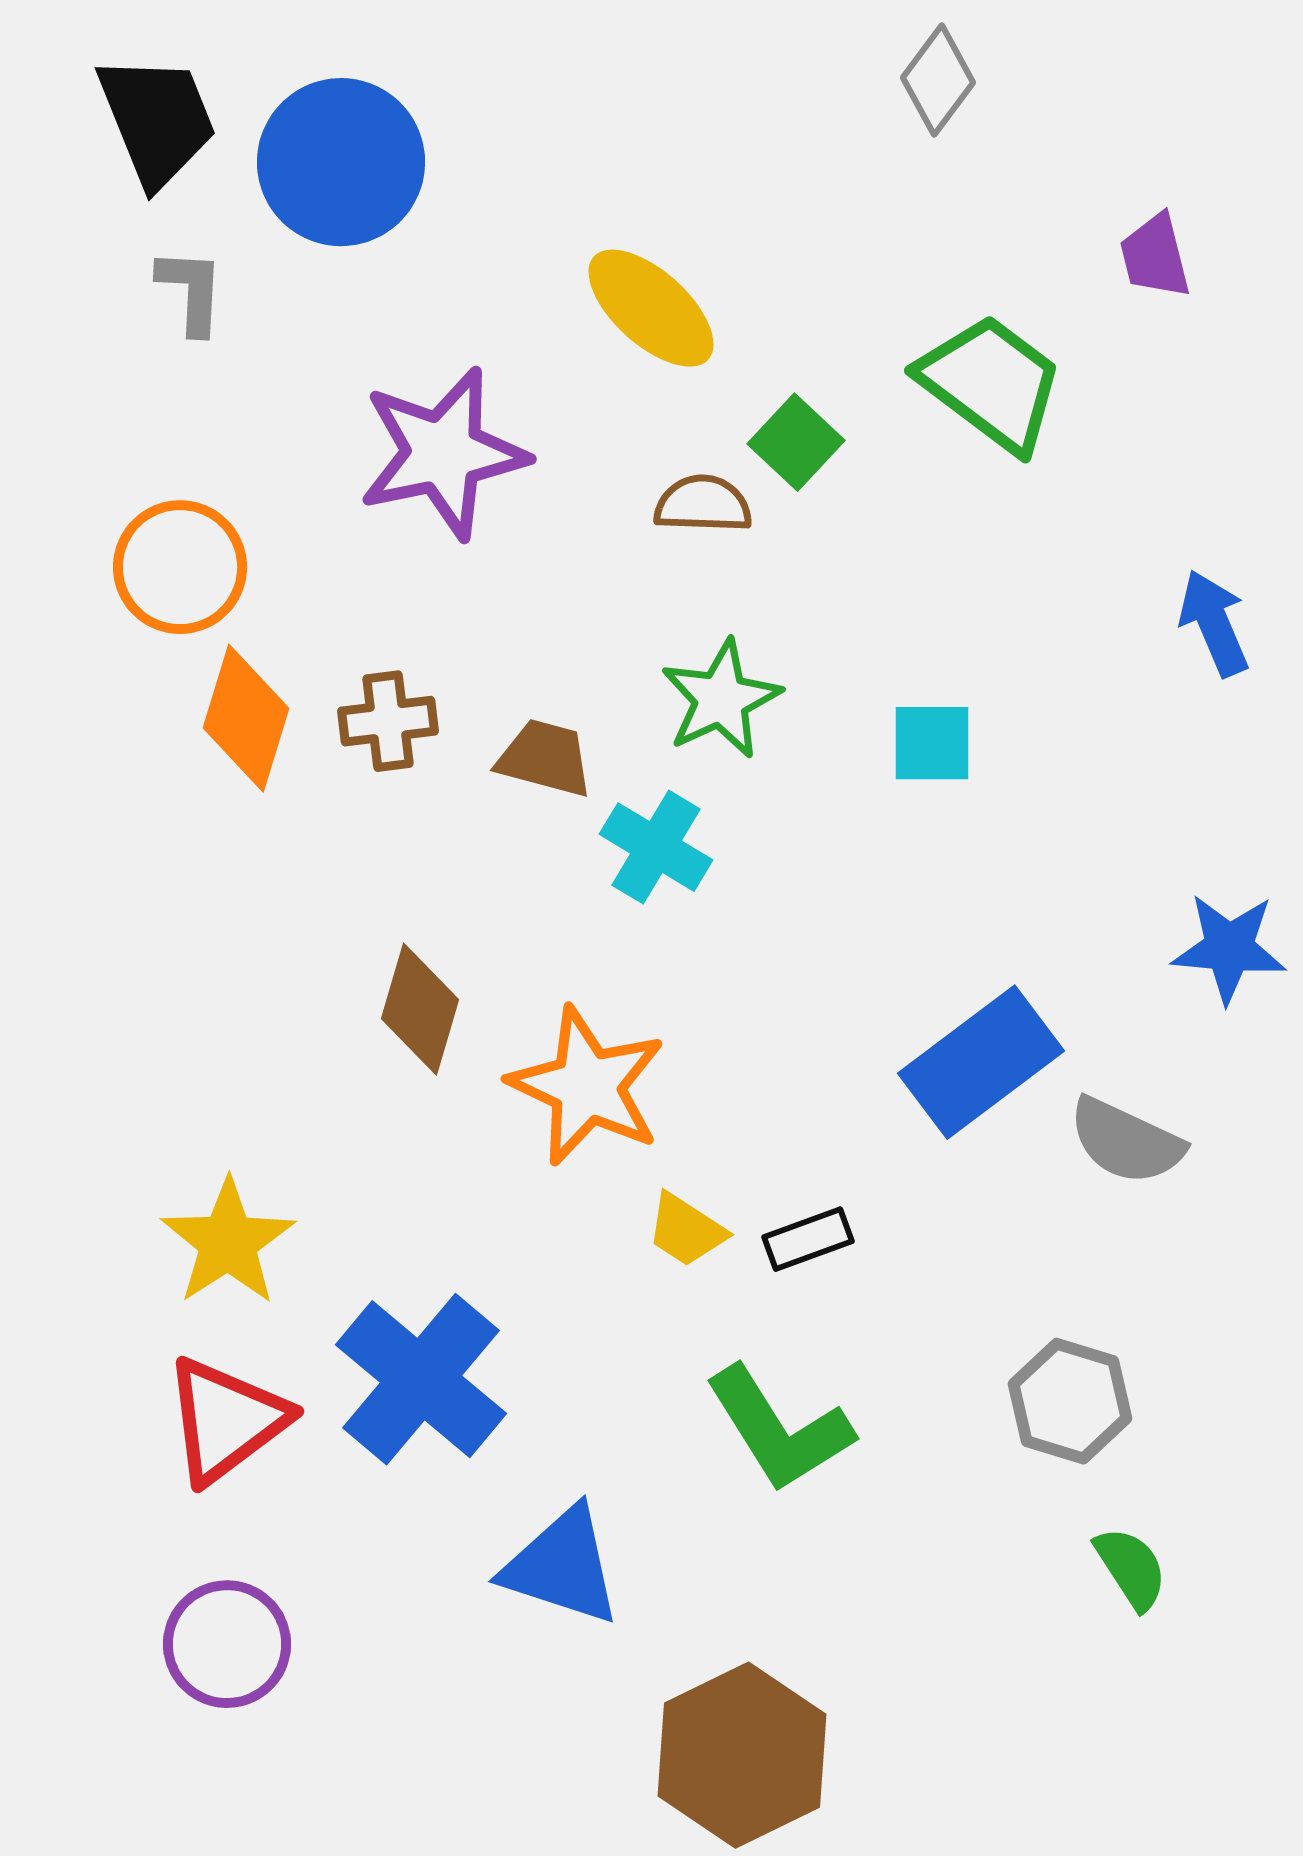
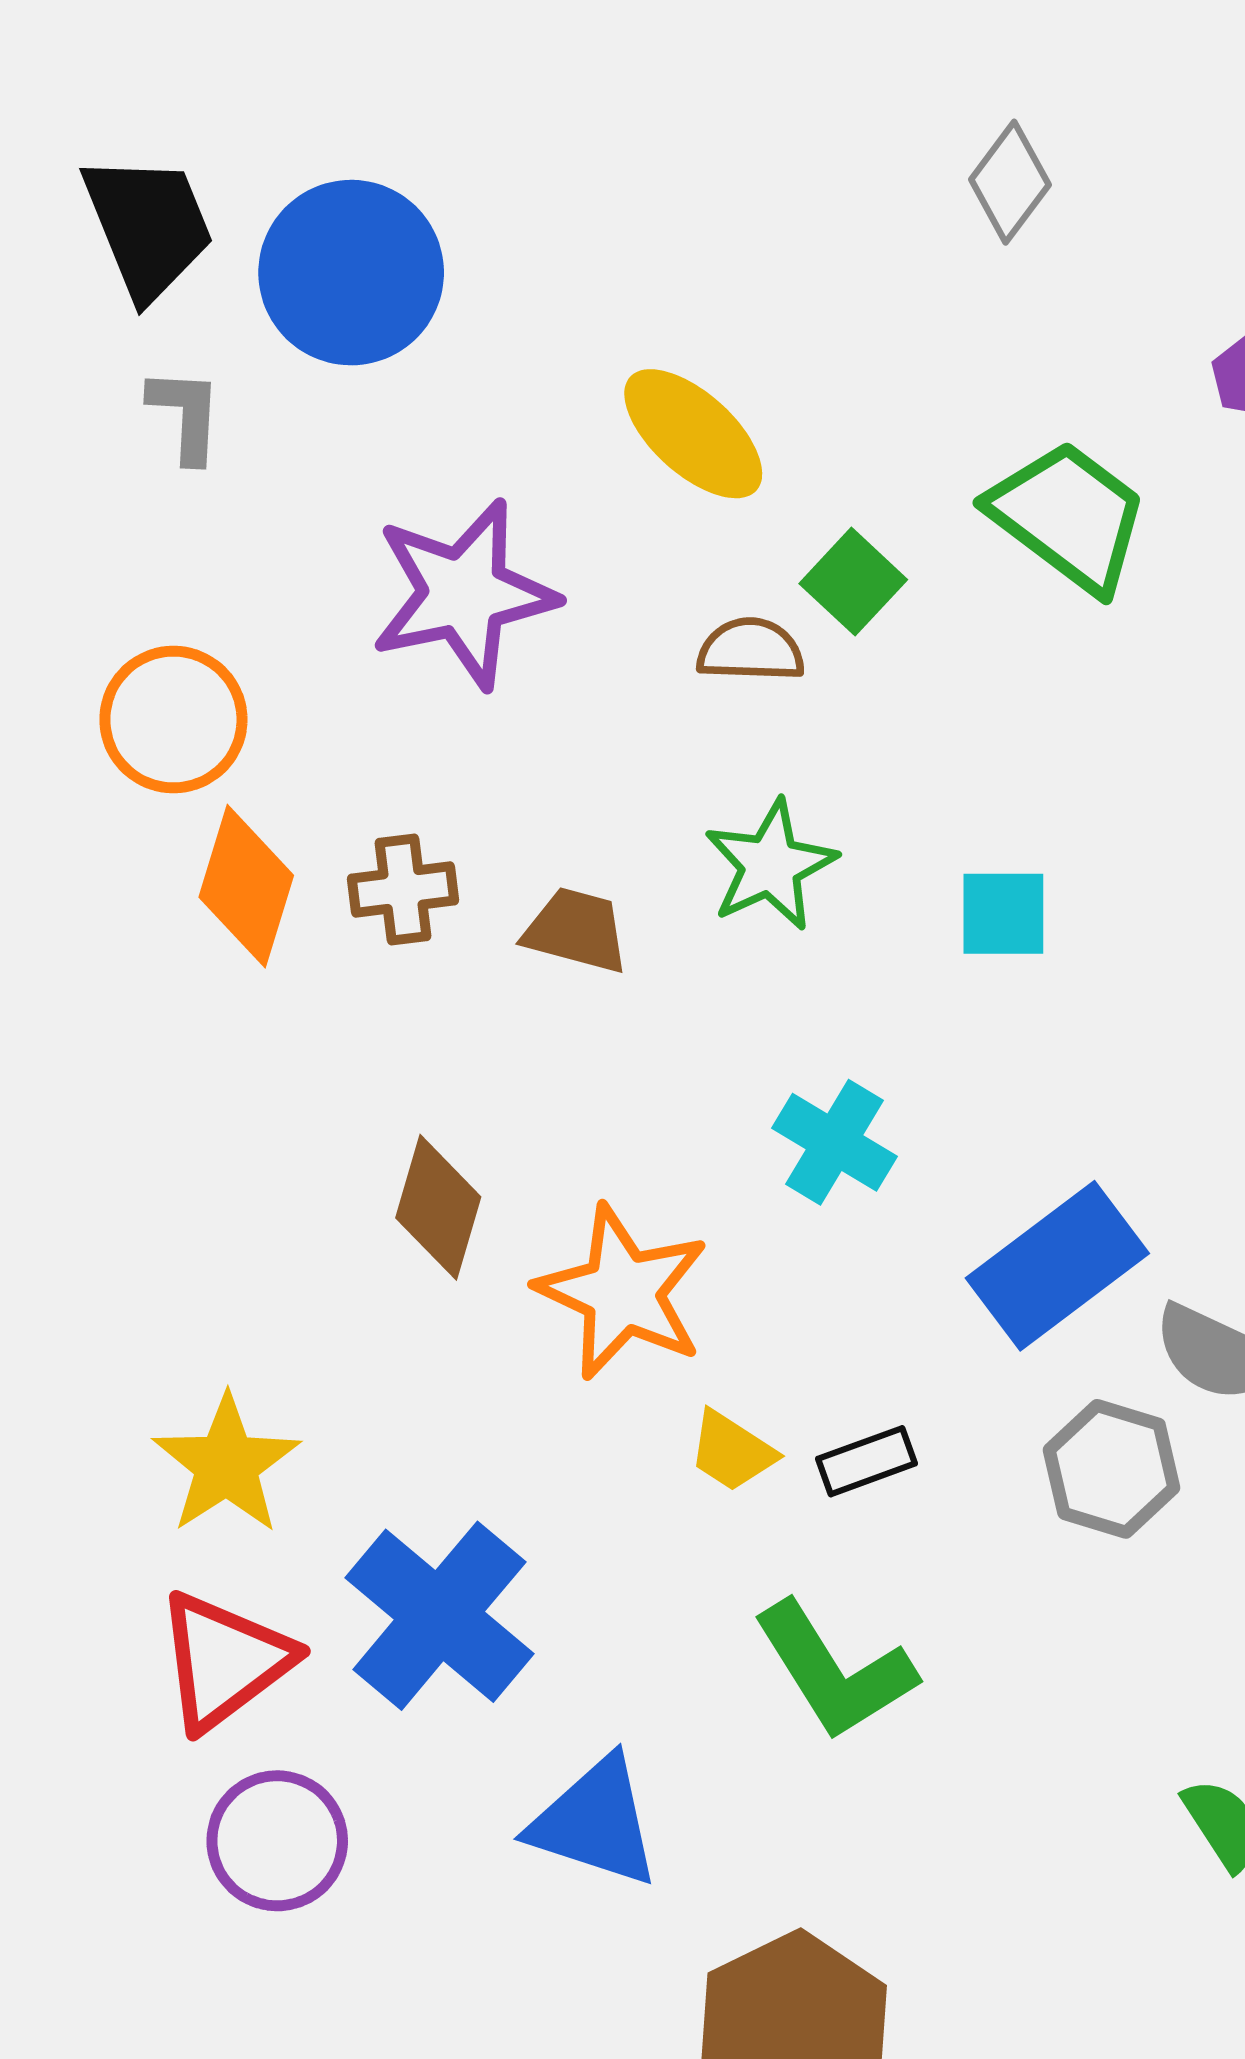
cyan cross: (656, 847) -> (835, 1142), moved
gray hexagon: (1070, 1401) -> (1112, 1469), moved
purple circle: (227, 1644) -> (277, 1841), moved

